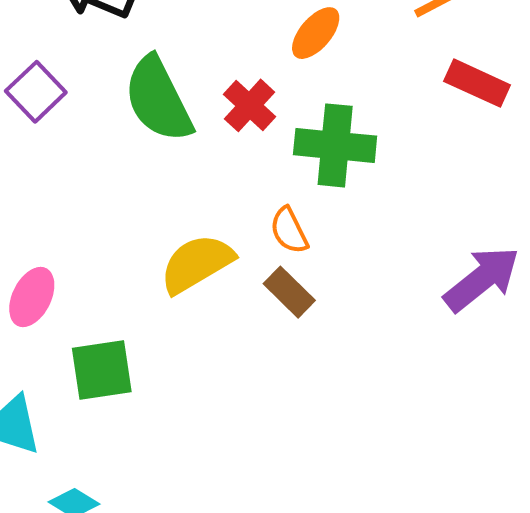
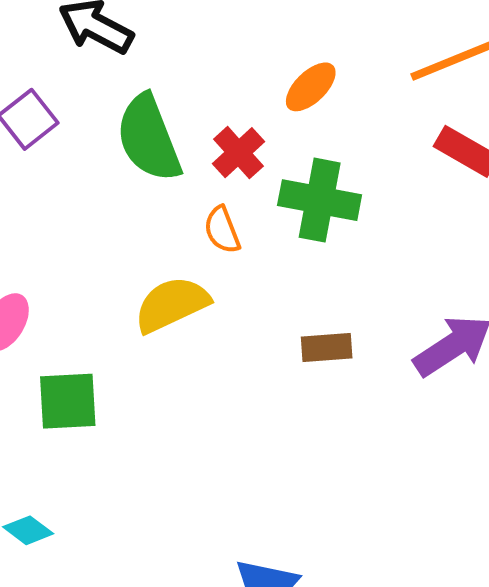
orange semicircle: (289, 231) -> (222, 230), moved
brown rectangle: (289, 292) -> (327, 347), moved, turned -54

